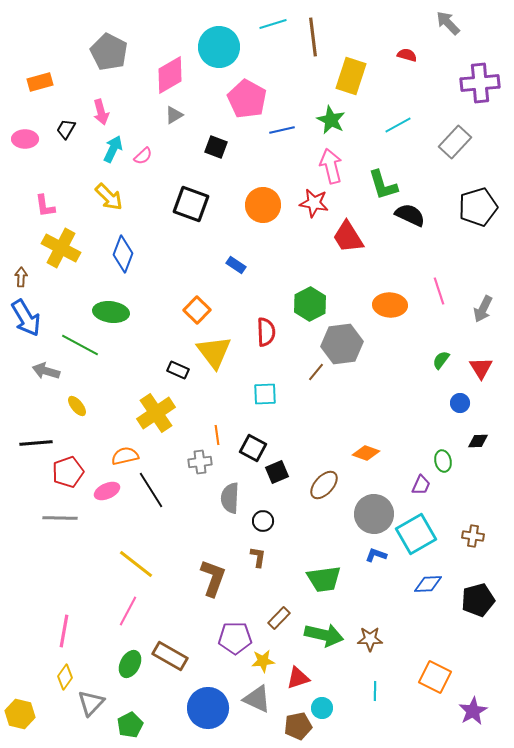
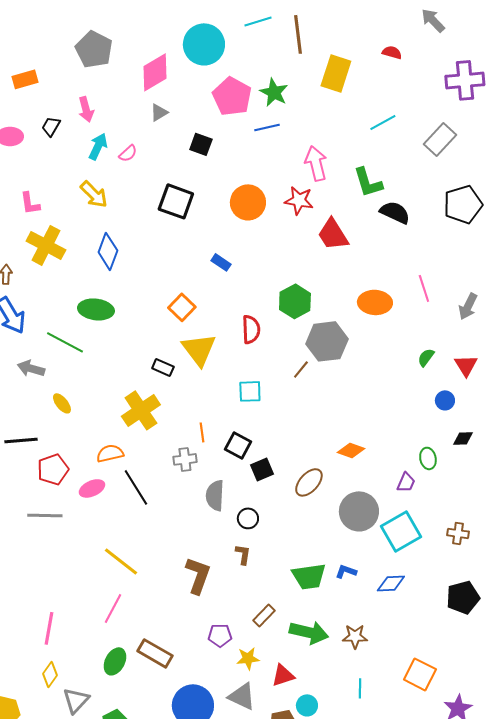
green star: (331, 120) -> (274, 92), moved
blue L-shape: (376, 555) -> (346, 571), moved
blue diamond: (428, 584) -> (391, 583), moved
purple pentagon: (235, 638) -> (220, 635), size x0.7

